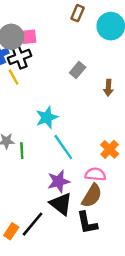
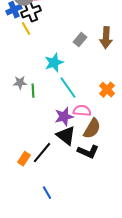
gray rectangle: (78, 70) -> (80, 40), moved
brown arrow: (108, 88) -> (106, 38), size x1.5
pink semicircle: (95, 174) -> (82, 111), moved
black L-shape: (87, 223) -> (88, 152), turned -55

